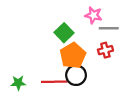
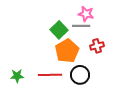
gray line: (109, 28) -> (81, 26), moved
black circle: (76, 75) -> (80, 75), moved

